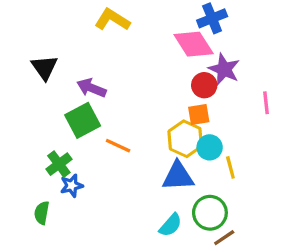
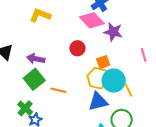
red circle: (204, 85) -> (77, 48), moved
pink line: (266, 103) -> (144, 55), moved
cyan circle: (210, 147) -> (114, 80), size x1.5

